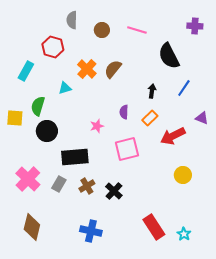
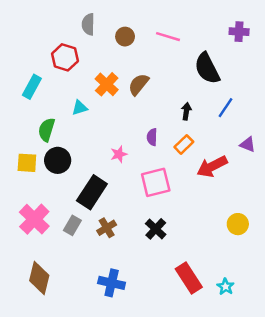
yellow square: (15, 118) -> (27, 163), moved
black rectangle: (75, 157) -> (92, 192), turned -52
yellow circle: (183, 175) -> (238, 224), moved
black cross: (114, 191) -> (156, 229), moved

